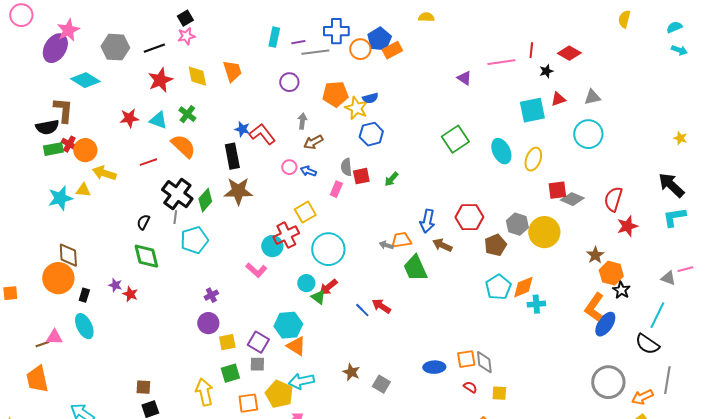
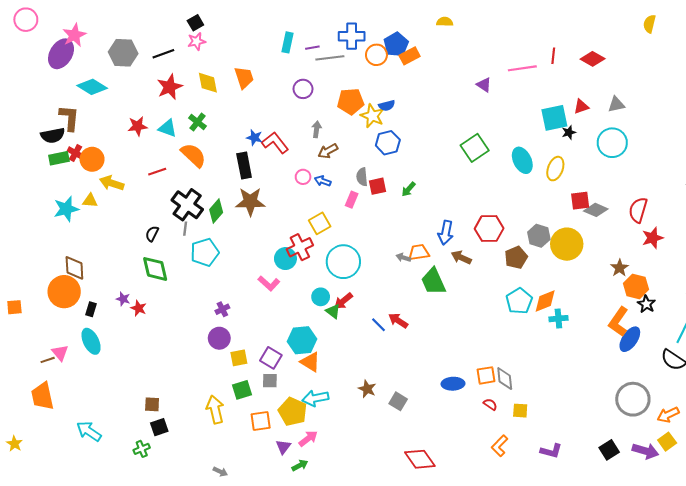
black star: (546, 71) -> (569, 132), moved
pink triangle: (54, 337) -> (60, 353), turned 48

